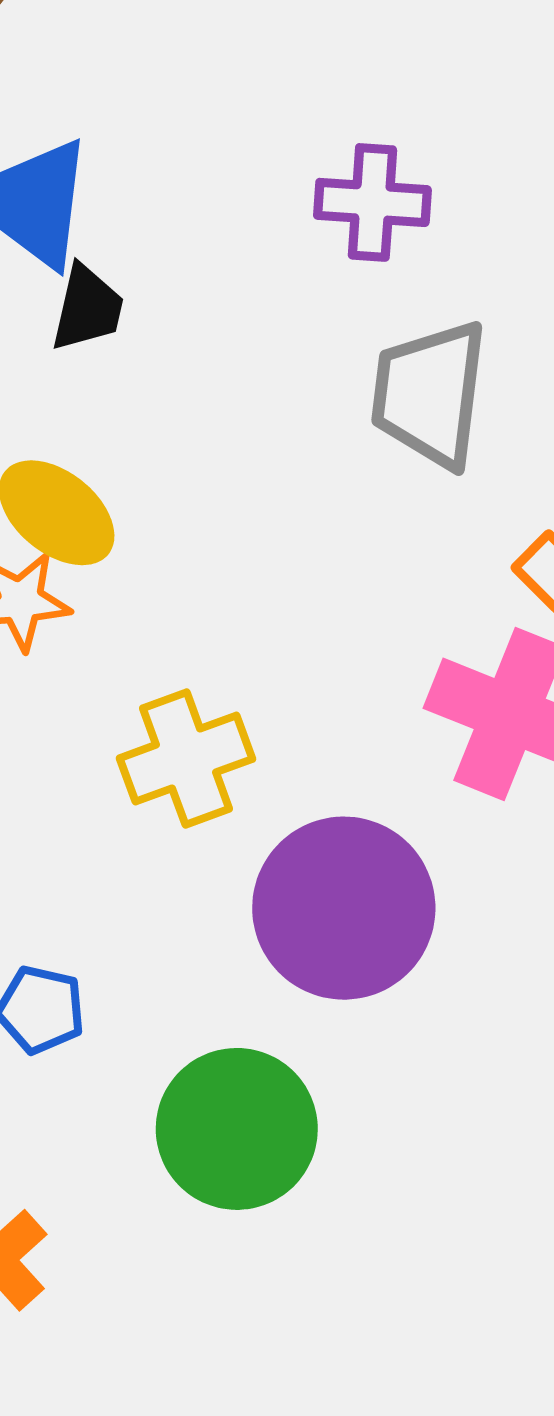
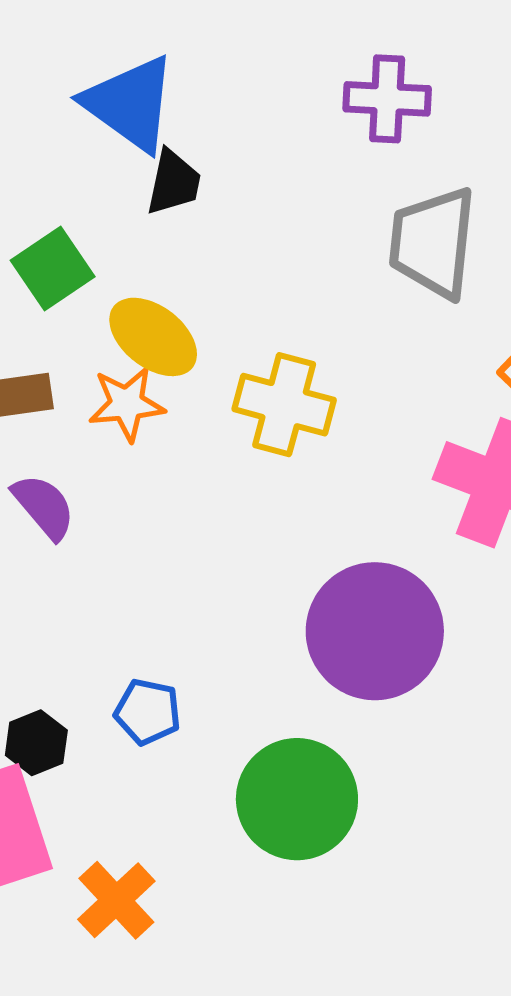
yellow cross: (186, 759) -> (284, 405), moved, turned 36

